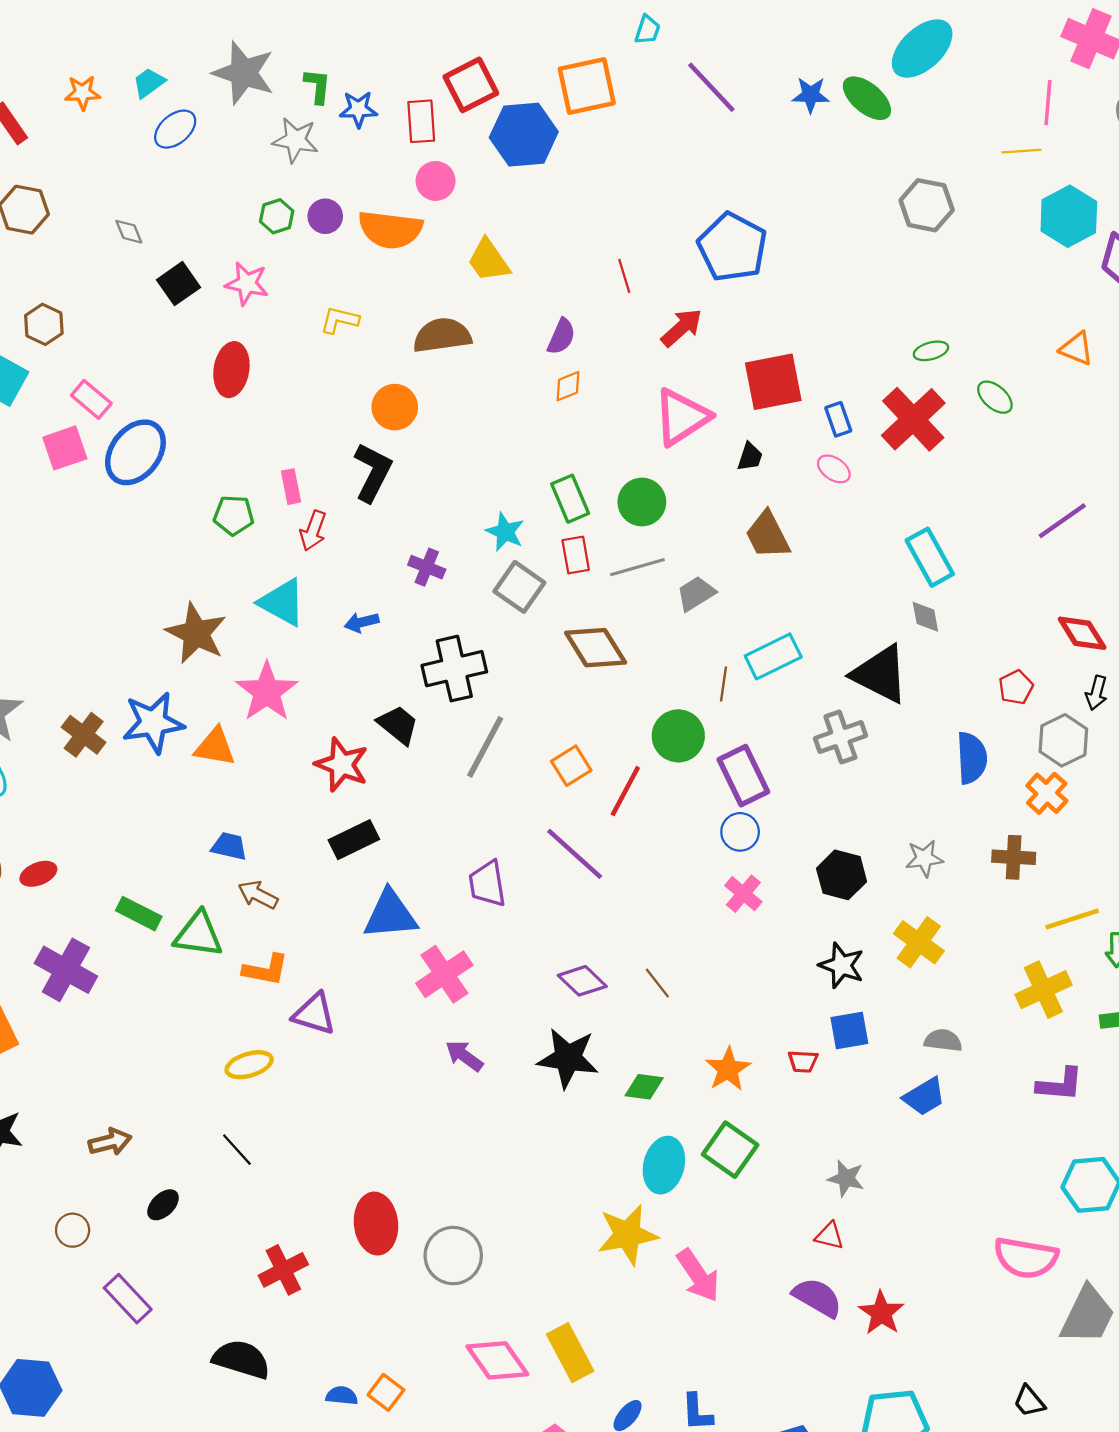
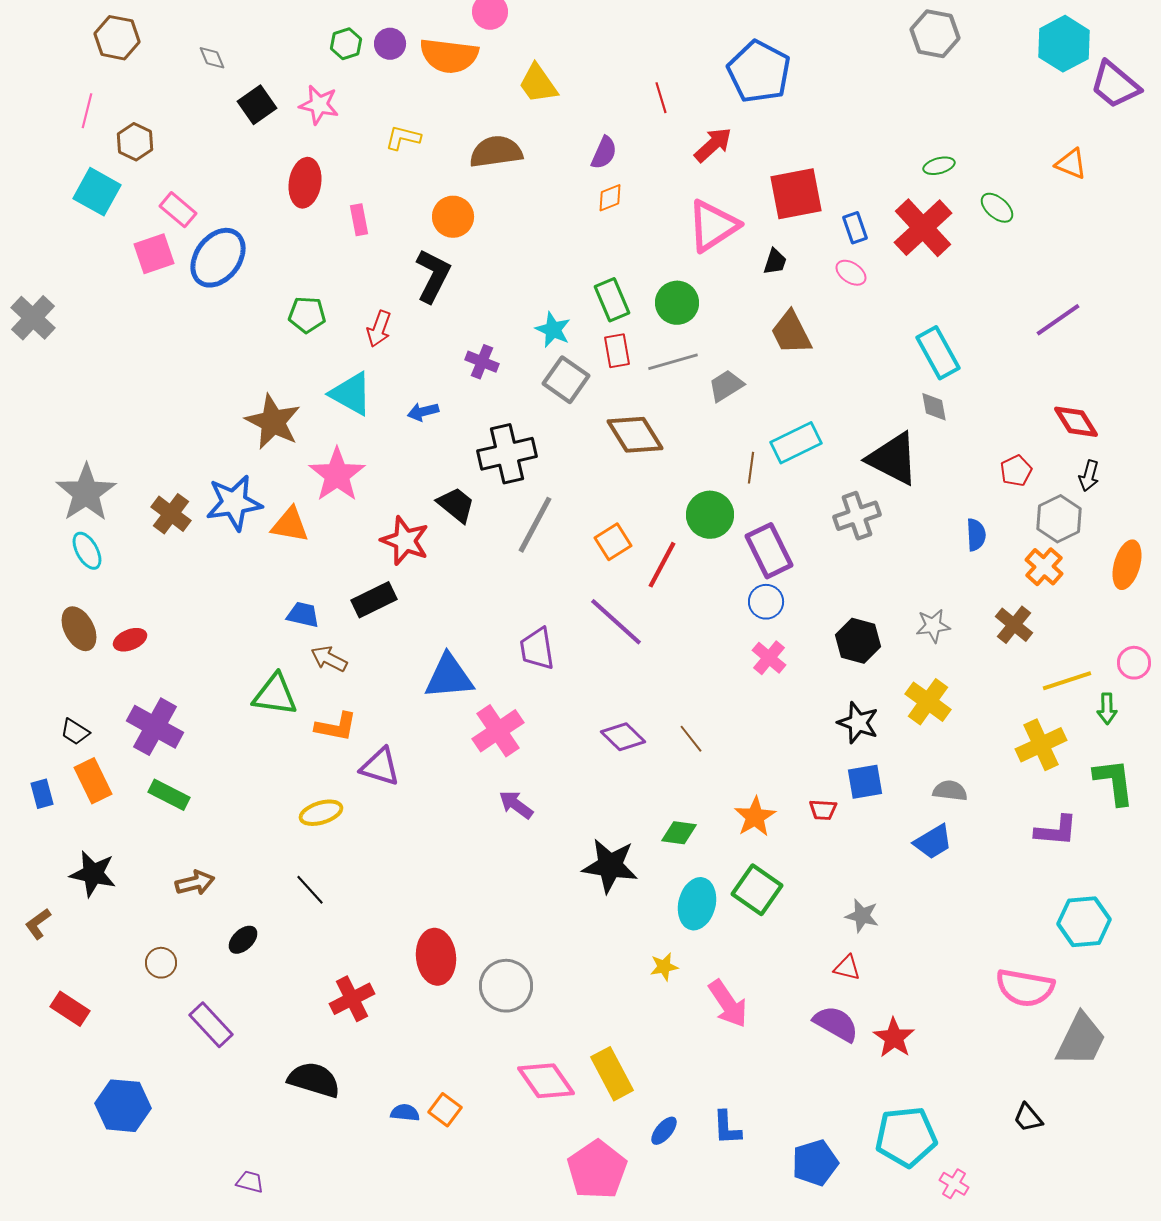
pink rectangle: (291, 487) -> (359, 220), moved
blue semicircle: (972, 758) -> (976, 535), size x0.7
black rectangle: (354, 840) -> (374, 600), moved
brown cross: (1014, 857) -> (1014, 625), turned 36
green rectangle: (139, 914) -> (169, 795), moved
black star: (568, 1058) -> (610, 866), moved
yellow star: (628, 1235) -> (664, 967), size x0.5

